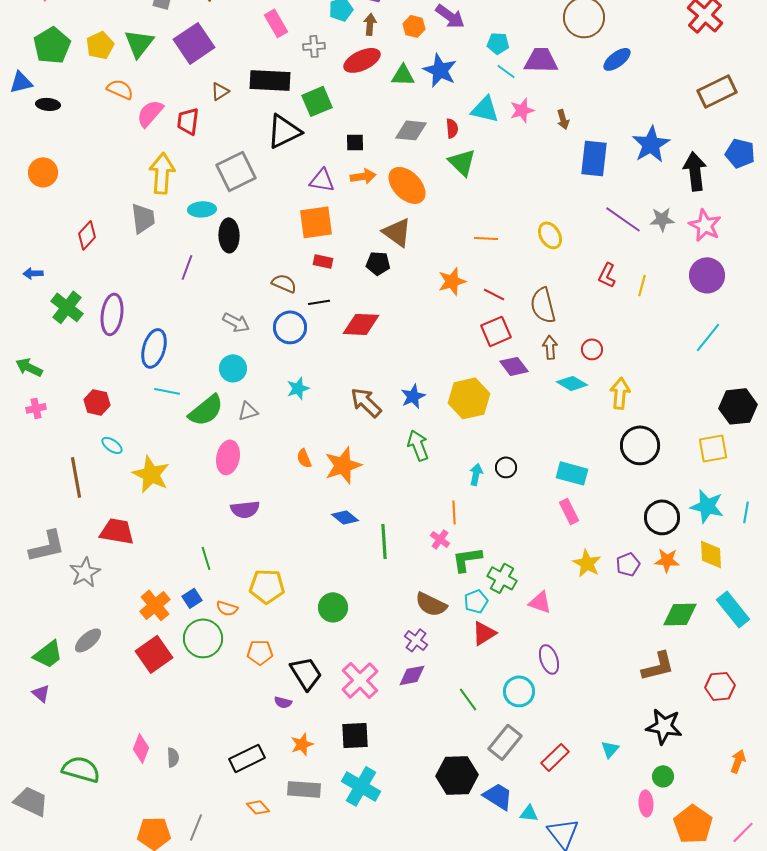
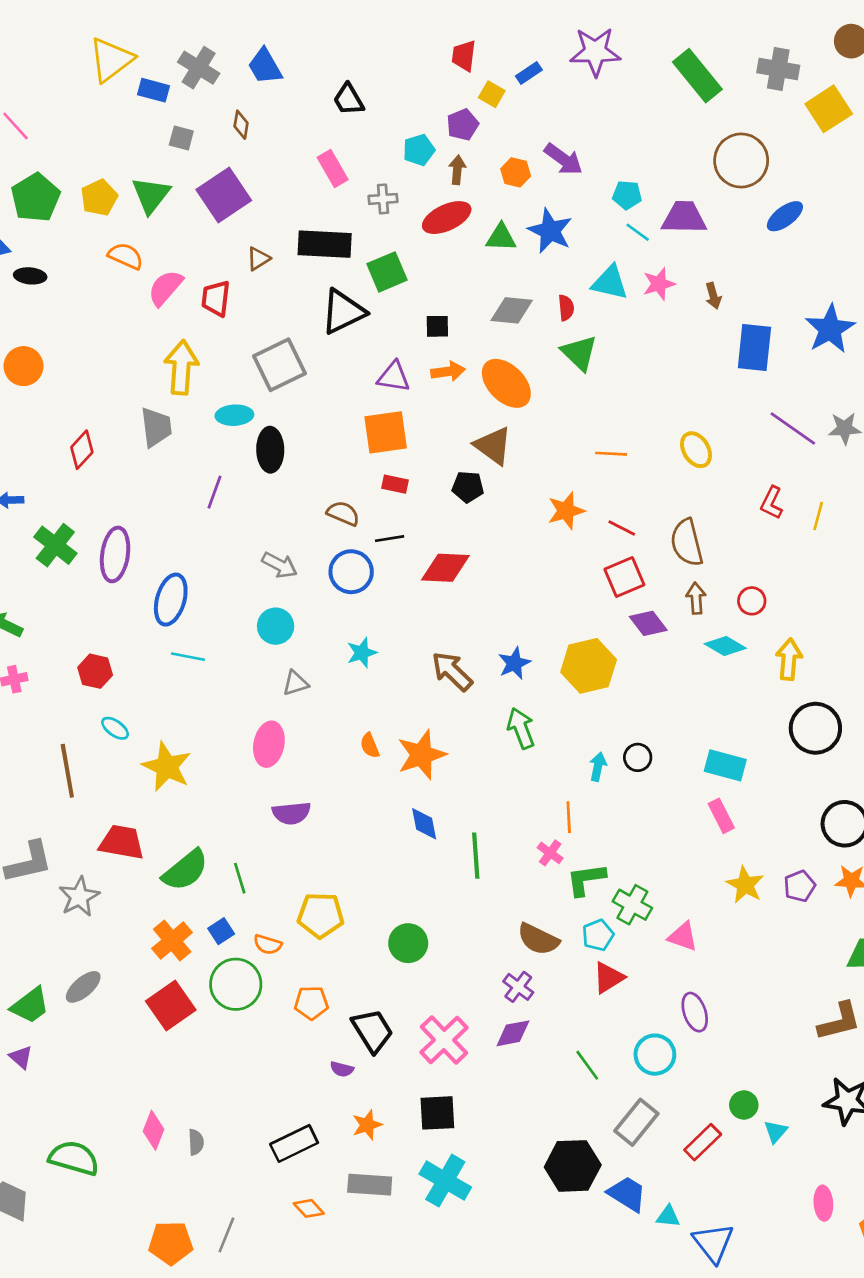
green semicircle: (206, 410) -> (185, 870), moved
blue diamond: (345, 517) -> (424, 824), turned 40
green circle: (663, 776) -> (744, 1105), moved

